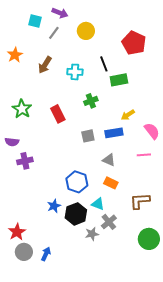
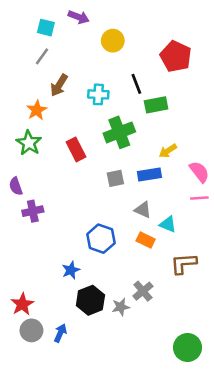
gray line: (54, 33) -> (42, 56), moved
orange star: (15, 55) -> (37, 110), moved
green cross: (91, 101) -> (119, 132), size x1.6
purple semicircle: (12, 142) -> (16, 186), turned 64
pink line: (144, 155) -> (199, 198), moved
cyan triangle: (98, 204) -> (168, 224), moved
black hexagon: (76, 214) -> (90, 300), moved
green circle: (149, 239) -> (188, 347), moved

